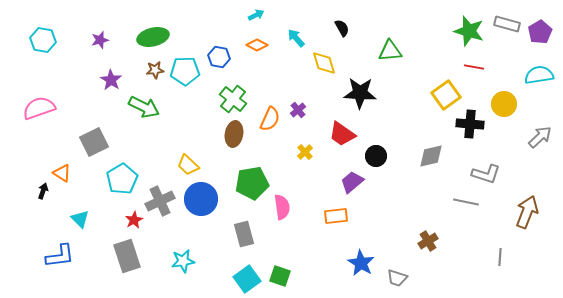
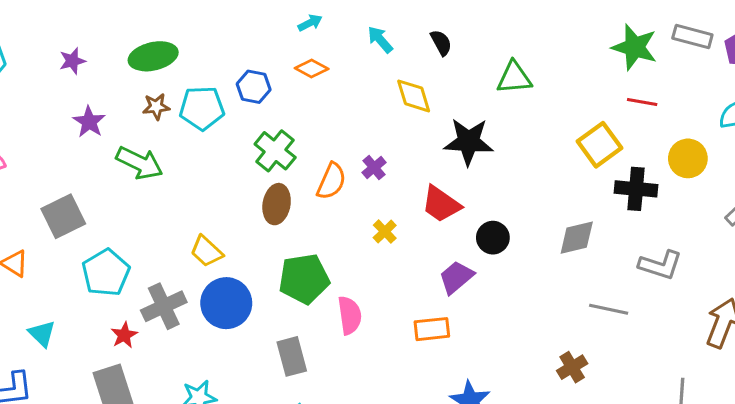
cyan arrow: (296, 38) -> (380, 40), moved
gray line: (466, 202) -> (609, 309), moved

